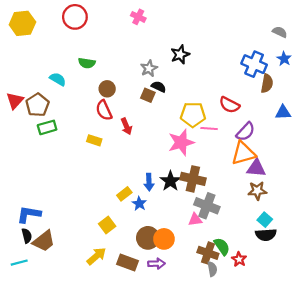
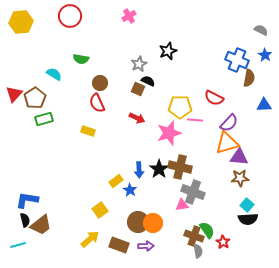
pink cross: (138, 17) -> (129, 16), turned 32
red arrow: (126, 126) -> (137, 118), moved, turned -42

